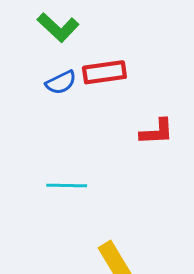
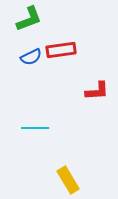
green L-shape: (58, 27) -> (29, 19), turned -64

